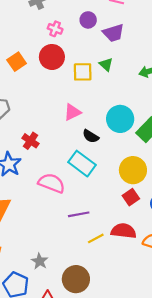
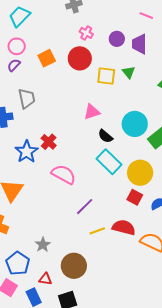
purple circle: (88, 20) -> (117, 39), moved
purple trapezoid: (113, 33) -> (139, 44), turned 100
red cross: (30, 141) -> (49, 142), moved
cyan rectangle: (82, 164) -> (109, 162), moved
red square: (131, 197) -> (135, 197), turned -35
purple line: (79, 214) -> (85, 207), turned -42

